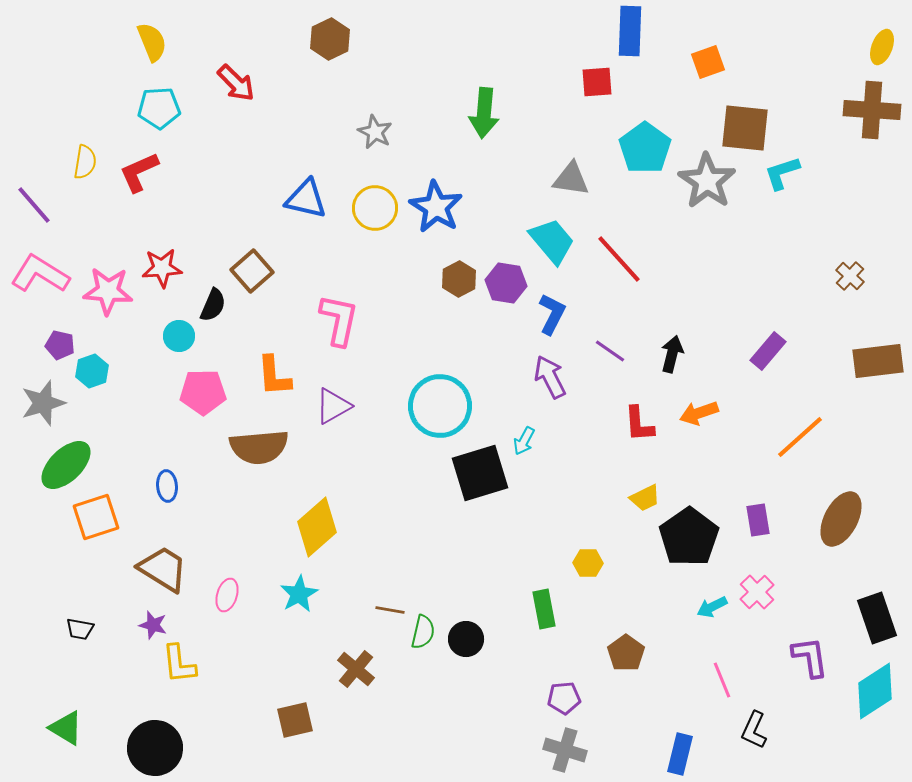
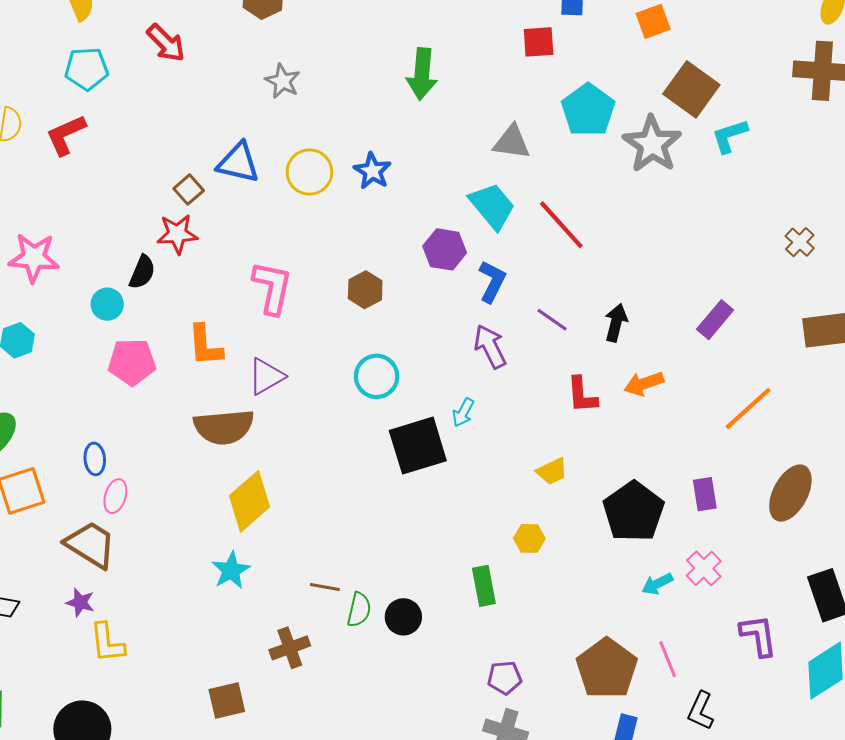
brown square: (745, 128) -> (691, 89), turned 30
gray star: (375, 132) -> (283, 81), moved
blue star: (436, 207) -> (372, 171), size x0.7
red star: (162, 268) -> (177, 234), moved
brown square: (252, 271) -> (189, 190), moved, size x0.7
brown hexagon: (459, 279) -> (365, 290), moved
cyan circle: (440, 406) -> (377, 376), size x0.7
brown semicircle: (259, 447) -> (224, 427), moved
yellow trapezoid: (645, 498) -> (552, 471), moved
pink ellipse: (227, 595) -> (115, 496), moved
brown pentagon: (626, 653) -> (607, 668), moved, size x1.6
brown cross: (356, 669) -> (290, 648), turned 30

